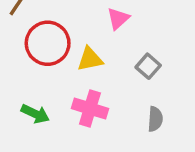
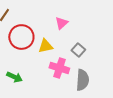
pink cross: (90, 109) -> (59, 68), moved
gray semicircle: (155, 119) -> (82, 80), size x1.5

